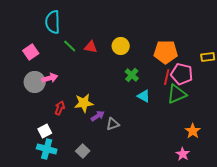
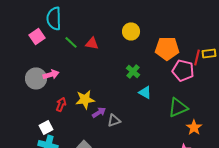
yellow circle: (121, 46) -> (131, 31), moved
pink square: (31, 52) -> (37, 36), moved
red line: (167, 77) -> (197, 57), moved
green triangle: (177, 94) -> (178, 107), moved

